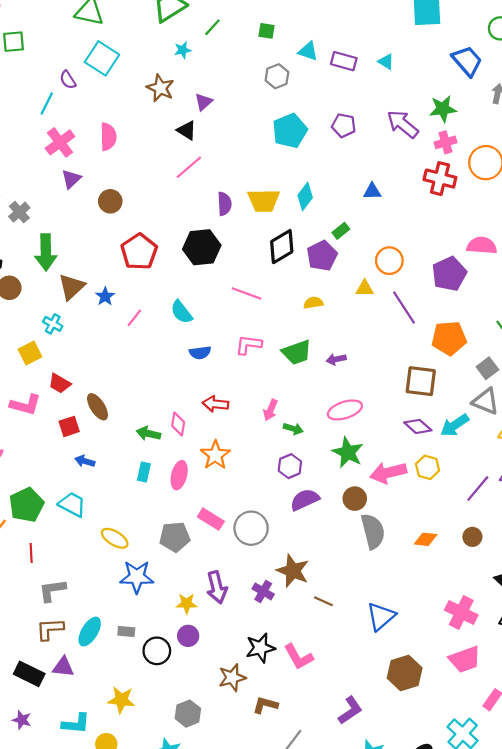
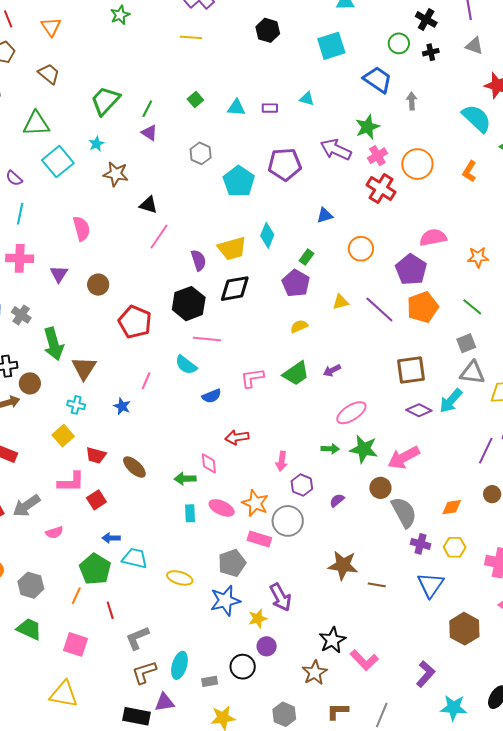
green square: (267, 31) -> (195, 100), turned -35
cyan star: (183, 50) -> (96, 144), moved
cyan square: (102, 58) -> (58, 162), turned 32
purple rectangle: (344, 61) -> (270, 108), size x0.7
gray hexagon: (277, 76) -> (201, 153), moved
purple semicircle: (68, 80) -> (14, 178), moved
purple triangle: (204, 102) -> (149, 133), moved, turned -30
purple pentagon: (344, 126) -> (285, 164), size x1.5
pink cross: (60, 142) -> (20, 258), moved, turned -36
red cross: (440, 179) -> (381, 188), turned 32
black diamond: (282, 247) -> (235, 289), moved, turned 36
orange circle: (389, 261) -> (361, 249), moved
pink line: (246, 293) -> (207, 339), moved
blue star: (105, 296) -> (122, 406), moved
orange pentagon: (449, 338) -> (423, 307), moved
gray square: (487, 368) -> (466, 343), turned 30
pink arrow: (270, 410) -> (282, 461), moved
red square: (69, 426) -> (96, 500), moved
green arrow: (293, 429) -> (330, 449), moved
orange star: (215, 455) -> (255, 503), moved
blue arrow: (85, 461) -> (111, 538), moved
purple hexagon: (290, 466) -> (302, 485), moved
yellow hexagon: (428, 467) -> (455, 547), moved
pink ellipse: (179, 475) -> (222, 508), turned -65
purple semicircle: (305, 500) -> (337, 500), size x0.6
gray circle: (251, 528) -> (288, 521), moved
blue star: (137, 577) -> (225, 601), moved
purple cross: (263, 591) -> (420, 544), moved
gray rectangle: (126, 631) -> (210, 681), moved
pink L-shape: (298, 657) -> (364, 660), moved
brown L-shape: (265, 705) -> (338, 711), moved

